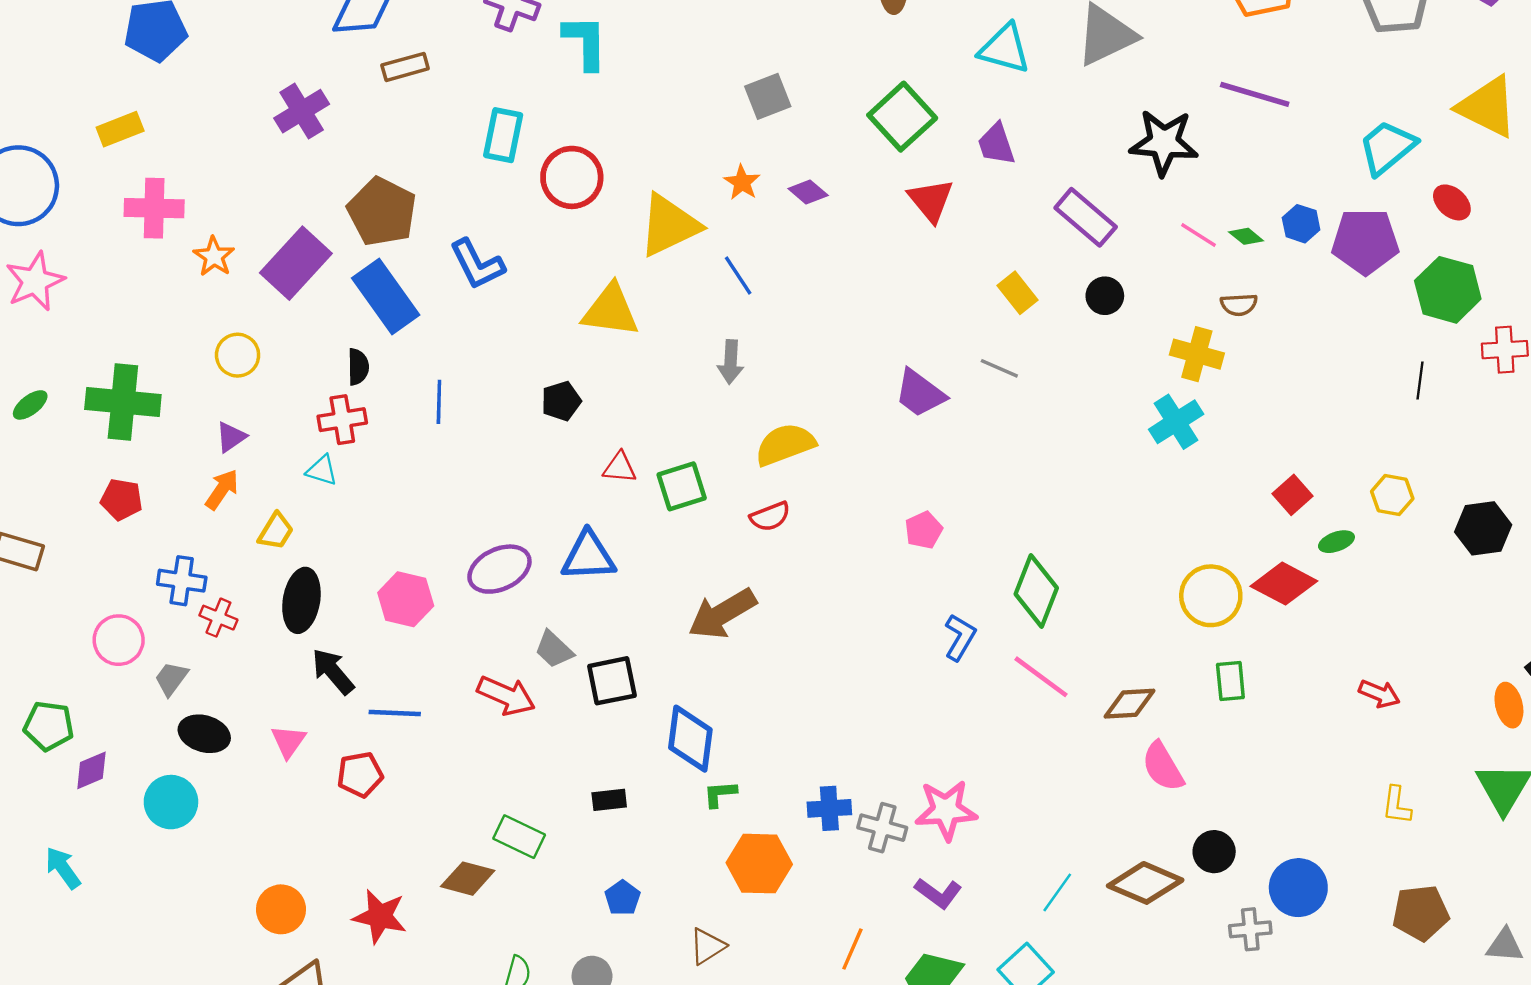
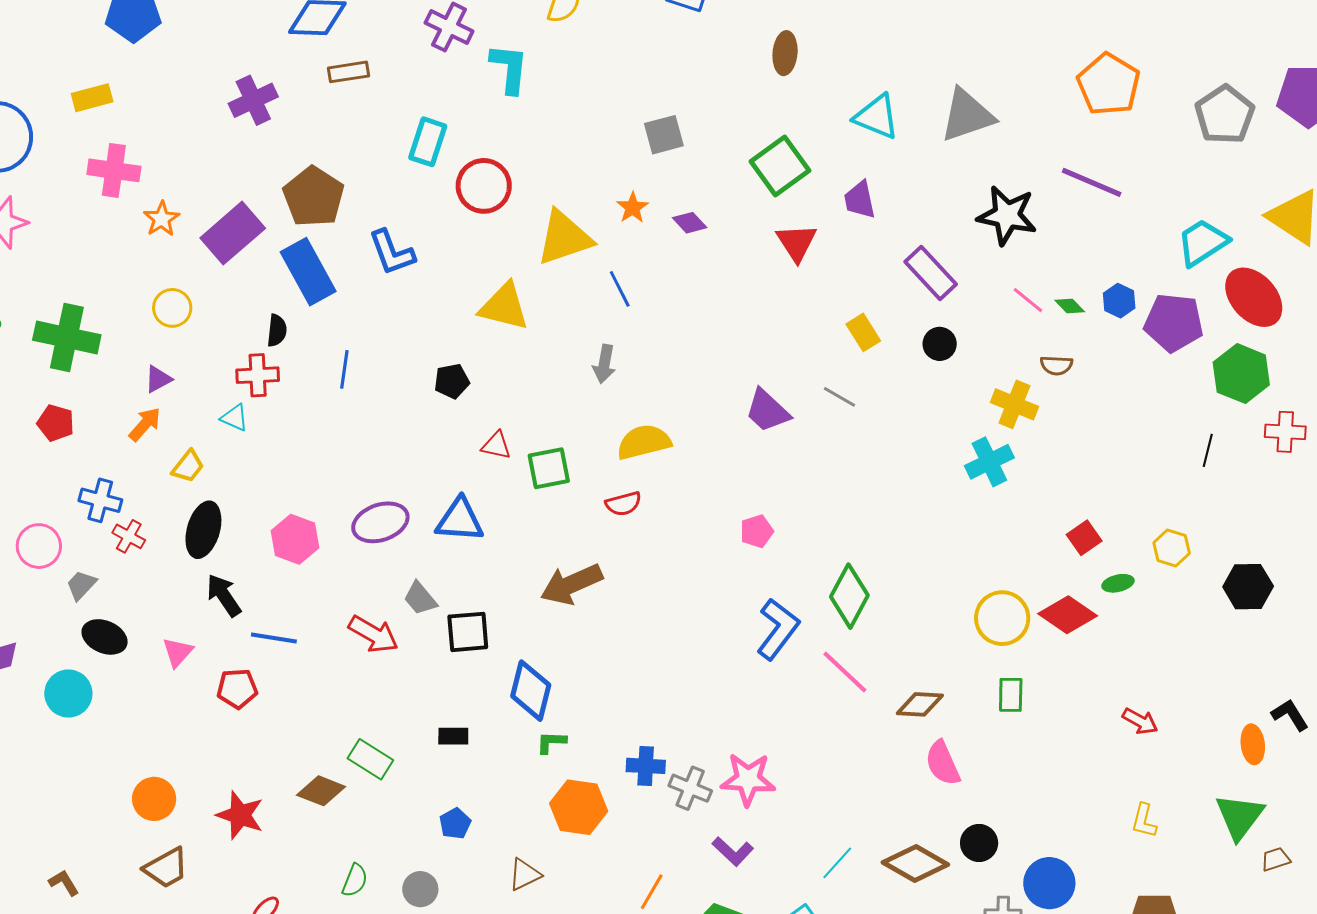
red ellipse: (1452, 202) -> (1254, 297), size x1.8
blue L-shape: (960, 637) -> (778, 629), size x1.5

